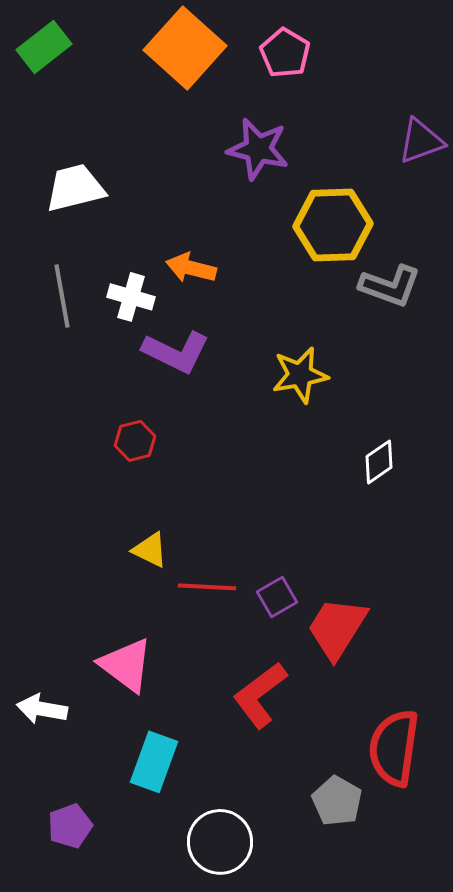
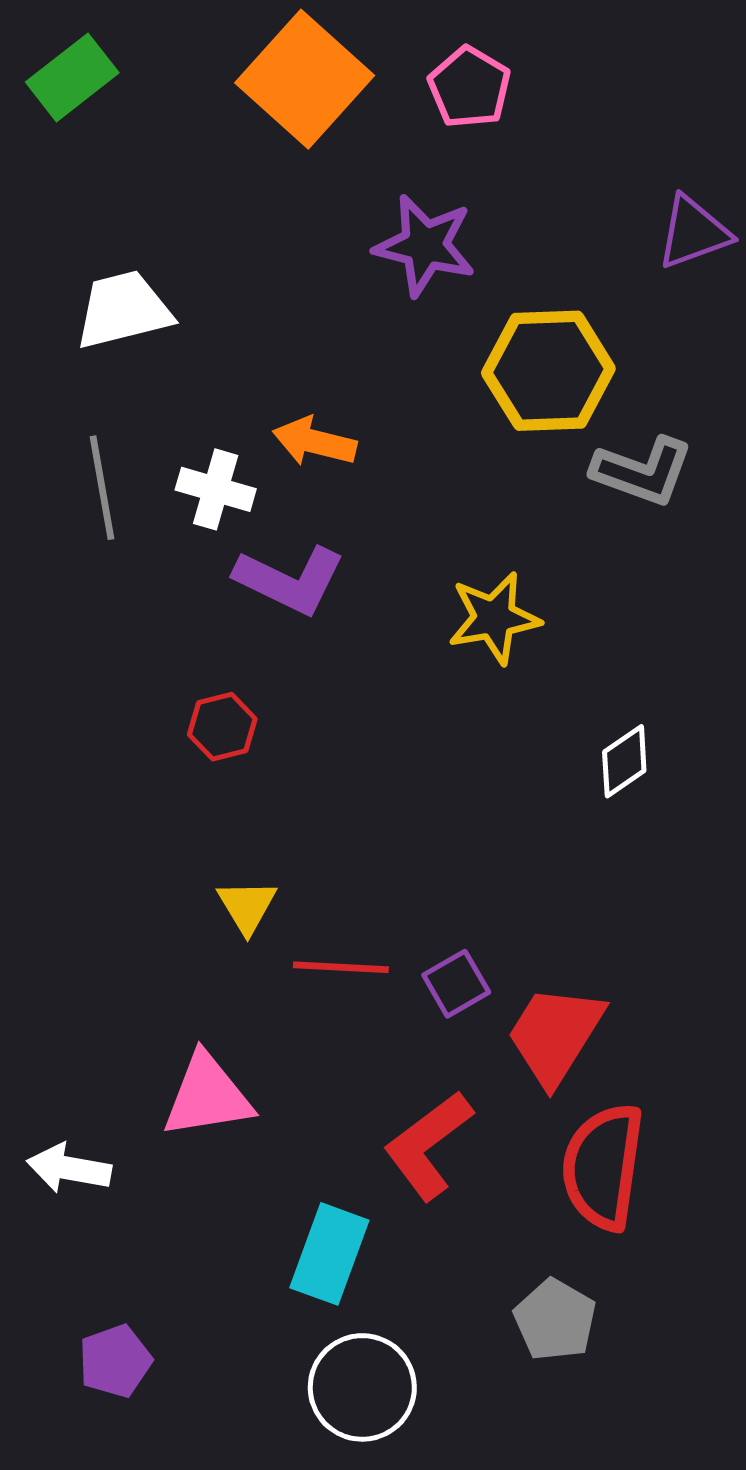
yellow triangle: (150, 550) -> (247, 906), turned 33
pink triangle: (126, 665) -> (207, 1096), turned -46
red semicircle: (394, 748) -> (603, 1167), moved
cyan rectangle: (154, 762) -> (329, 1254), moved

